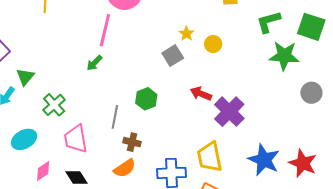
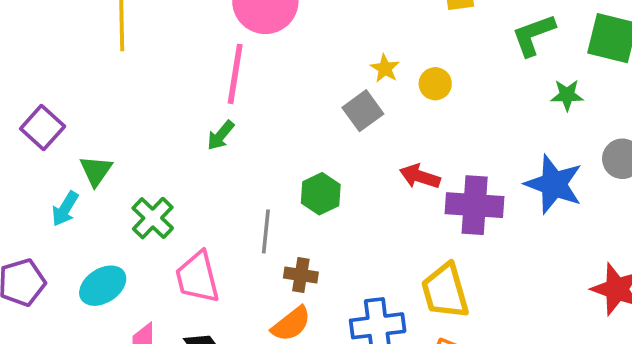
green star: (284, 56) -> (567, 95), size x0.6
purple cross: (229, 112) -> (475, 205), turned -36
blue star: (264, 160) -> (554, 184), moved

